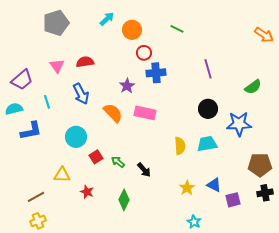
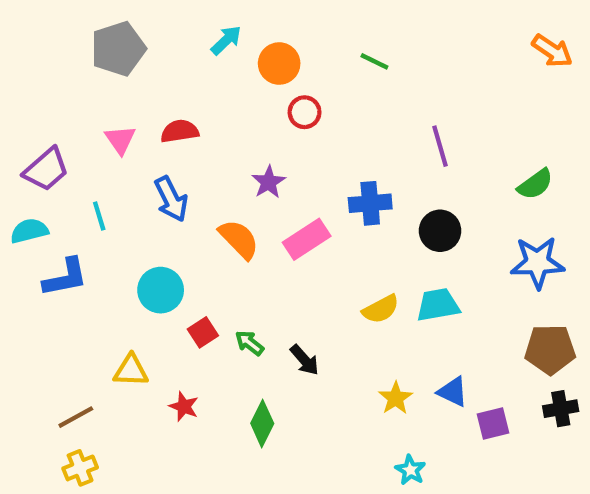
orange arrow: (264, 35) -> (552, 51), moved
blue cross: (156, 73) -> (370, 203), moved
pink rectangle: (145, 113) -> (307, 239), turned -45
blue star: (239, 124) -> (537, 263), moved
yellow semicircle: (180, 146) -> (381, 309), turned 66

